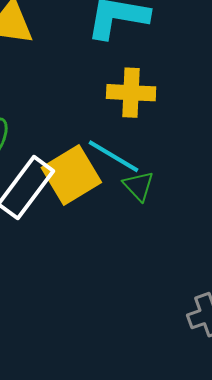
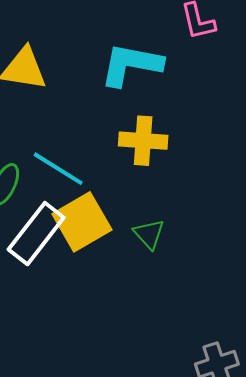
cyan line: (113, 156) -> (58, 169), moved

